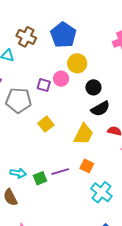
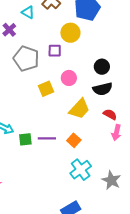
yellow circle: (77, 63) -> (70, 33), moved
pink circle: (61, 79) -> (69, 78), moved
purple square: (44, 85) -> (55, 51), turned -32

